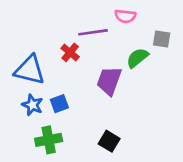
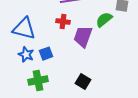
red cross: (70, 52) -> (63, 22), moved, turned -32

